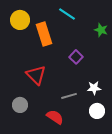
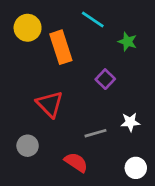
green star: (101, 30) -> (127, 42), moved
white circle: (97, 111) -> (136, 168), moved

